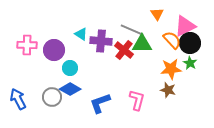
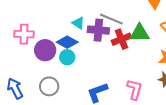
gray line: (132, 30) -> (111, 19), moved
purple circle: (54, 50) -> (45, 50), moved
red cross: (124, 50) -> (121, 39), turned 30
blue diamond: (70, 89) -> (67, 42), moved

